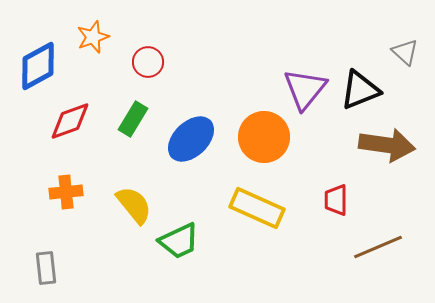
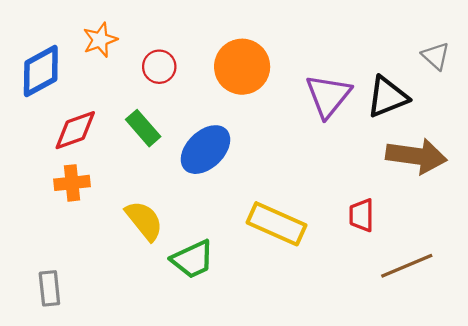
green rectangle: (133, 119) -> (143, 128), turned -72
orange circle: (264, 137) -> (242, 67), moved
orange cross: (66, 192) -> (72, 183), moved

